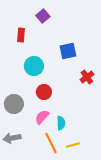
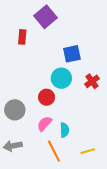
purple square: (43, 16) -> (45, 17), size x1.5
cyan circle: (34, 66) -> (61, 78), moved
yellow line: (73, 145) -> (88, 151), moved

